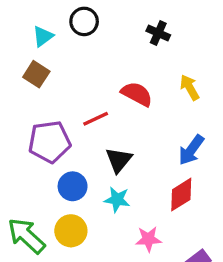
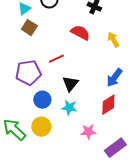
brown square: (36, 74) -> (29, 28), moved
red semicircle: (137, 94) -> (80, 33), moved

